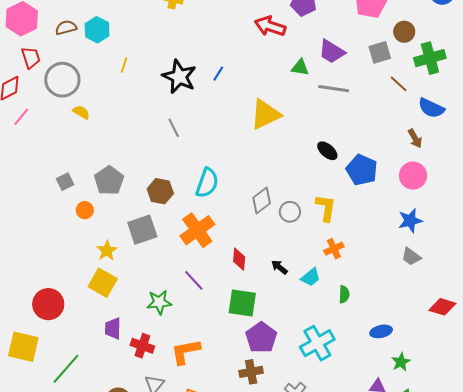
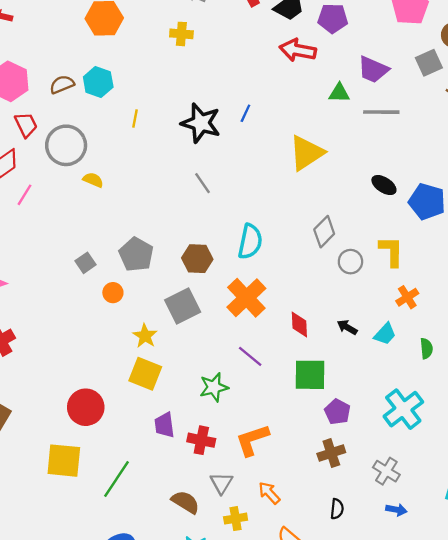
gray diamond: (262, 201) -> (324, 232), moved
purple pentagon: (261, 338) -> (337, 412), size x0.7

